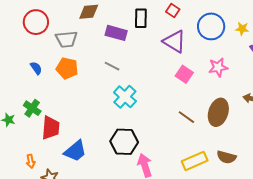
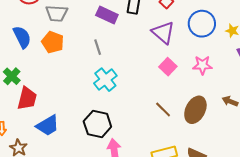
gray line: (112, 66) -> (98, 47), turned 35
blue semicircle: (36, 68) -> (22, 37), size x1.6

